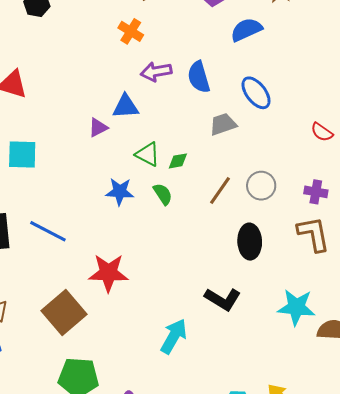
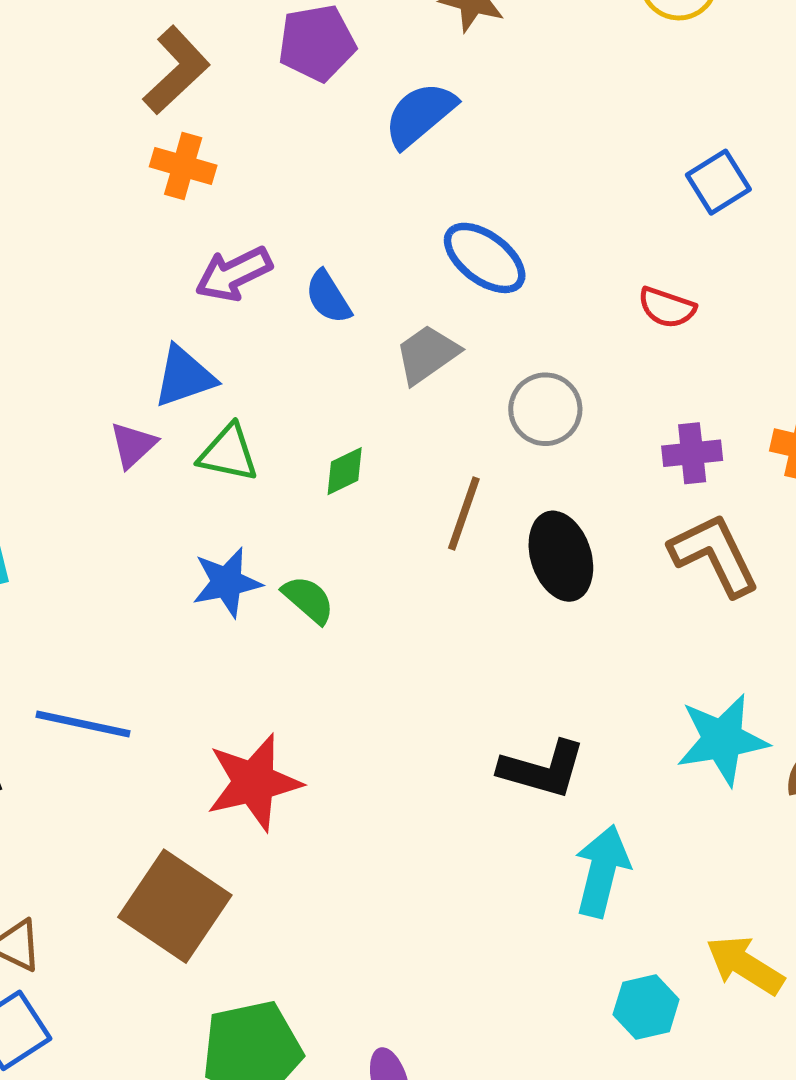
orange cross: (131, 31) -> (183, 166), moved
blue semicircle: (199, 77) -> (328, 297), moved, size x0.7
green triangle: (148, 154) -> (228, 453), moved
gray circle: (261, 186) -> (545, 409), moved
green semicircle: (163, 194) -> (308, 600), moved
black ellipse: (250, 242) -> (561, 556), moved
cyan arrow: (174, 336) -> (602, 871), moved

